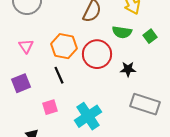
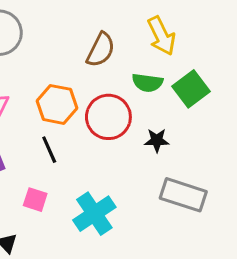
green square: (150, 36) -> (191, 89), size x1.6
pink square: (50, 107) -> (35, 200), turned 35

